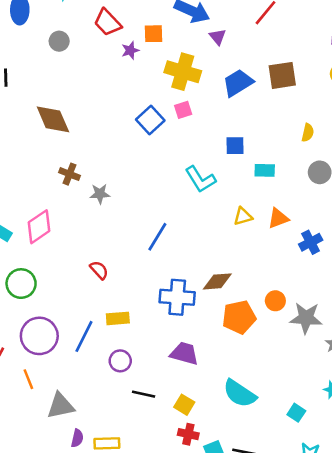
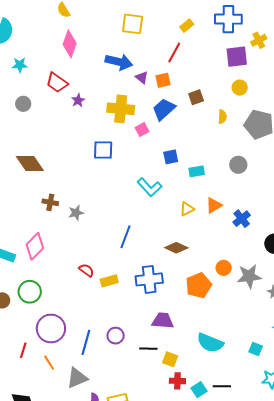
orange square: (153, 34) -> (163, 80), moved
brown square: (282, 75) -> (196, 97), size x0.7
pink square: (183, 110) -> (142, 130), moved
blue square: (150, 120) -> (103, 150), turned -35
yellow semicircle: (308, 133) -> (222, 117), moved
brown diamond: (217, 281) -> (176, 248), moved, turned 40
yellow rectangle: (118, 318) -> (109, 281), moved
blue line: (84, 336) -> (86, 342), moved
black line: (144, 394) -> (148, 349), moved

